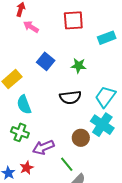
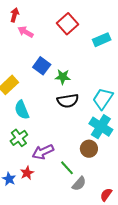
red square: (73, 20) -> (68, 24), turned -35
green star: (79, 66) -> (63, 77), moved
green cross: (20, 132) -> (19, 138), turned 36
brown circle: (81, 138) -> (89, 149), moved

